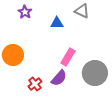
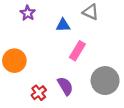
pink rectangle: (68, 57) -> (77, 51), moved
purple semicircle: (59, 78) -> (65, 86), turned -72

